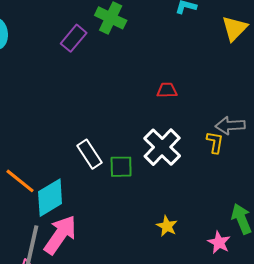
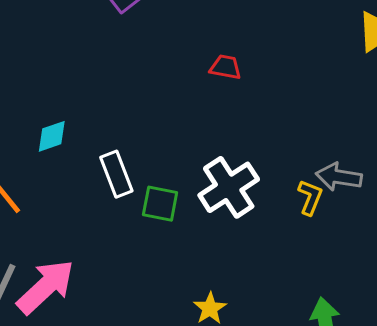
red trapezoid: (167, 90) -> (226, 67), moved
cyan diamond: (50, 198) -> (52, 136), moved, size x0.6

